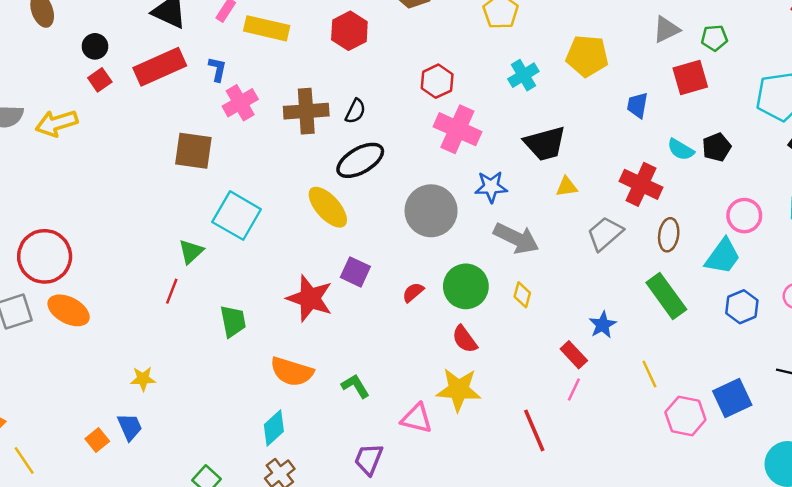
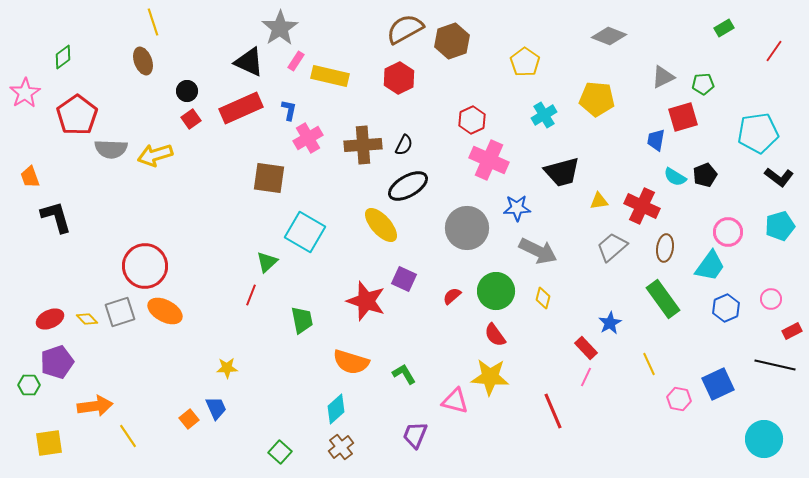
blue trapezoid: (637, 105) -> (656, 140), moved
yellow triangle: (567, 187) -> (599, 201), moved
pink hexagon: (685, 416) -> (679, 399), size x0.7

